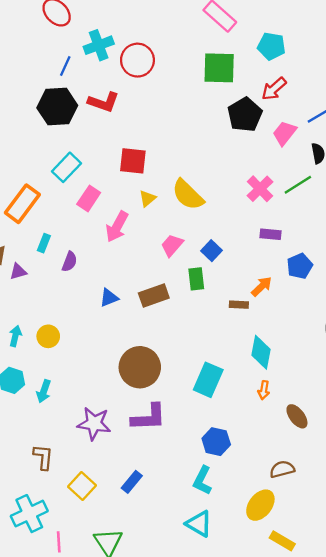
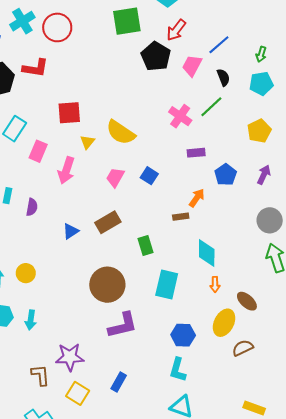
green rectangle: (196, 279) -> (146, 245), moved
purple star: (94, 424) -> (70, 357), moved
yellow ellipse: (260, 505) -> (224, 323), moved

